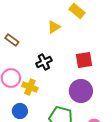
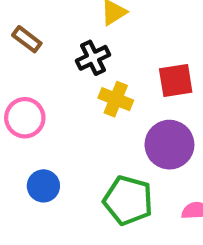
black cross: (44, 62) -> (93, 58), moved
yellow cross: (30, 87) -> (116, 99), moved

